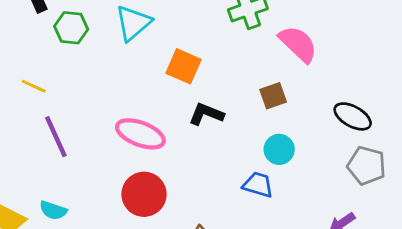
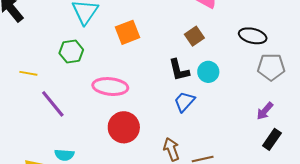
green hexagon: (71, 28) -> (71, 52), moved
orange square: (184, 66) -> (128, 32), turned -30
black L-shape: (206, 114) -> (179, 70), moved, turned -110
blue trapezoid: (258, 185) -> (184, 102), moved, turned -50

